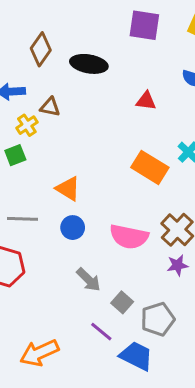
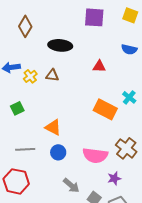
brown diamond: (41, 49) -> (25, 26), moved
brown triangle: (50, 107) -> (52, 75), moved
yellow cross: (27, 125) -> (30, 76), moved
purple star: (177, 265) -> (114, 178), moved

